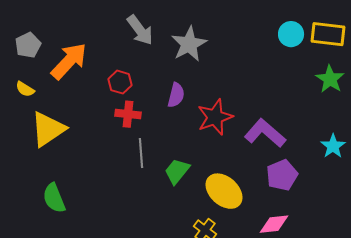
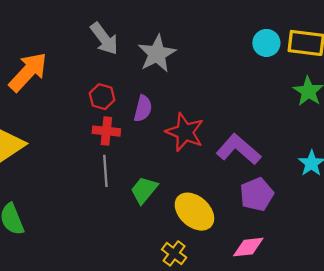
red hexagon: (120, 82) -> (102, 97), moved
red cross: (128, 114) -> (106, 131), moved
red star: (215, 117) -> (185, 132), turned -30

